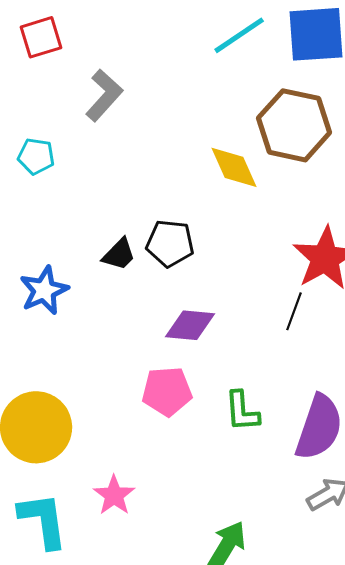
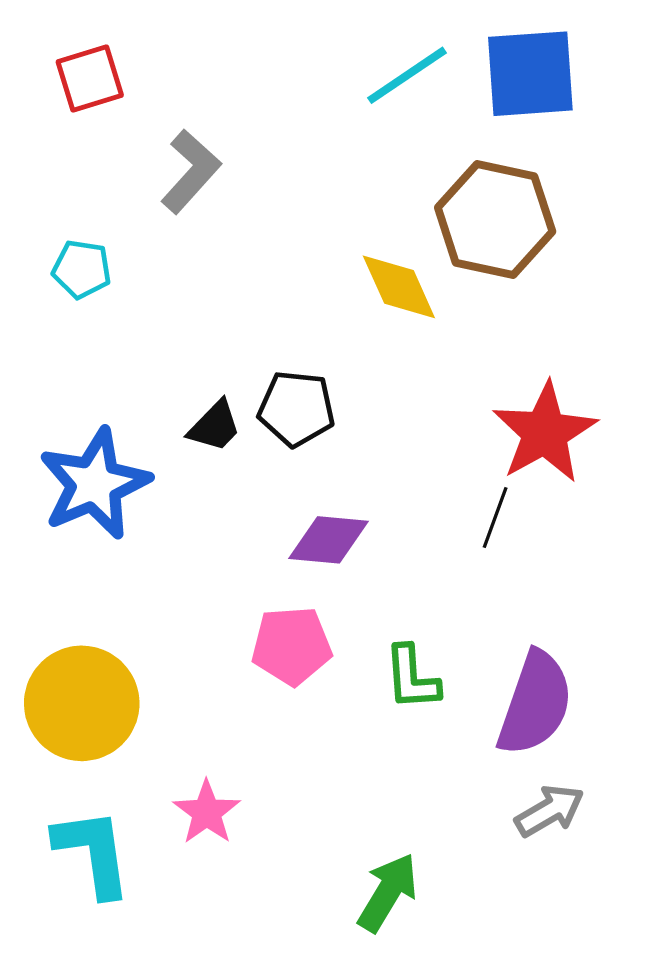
blue star: (44, 290) -> (95, 484), size x1.4

